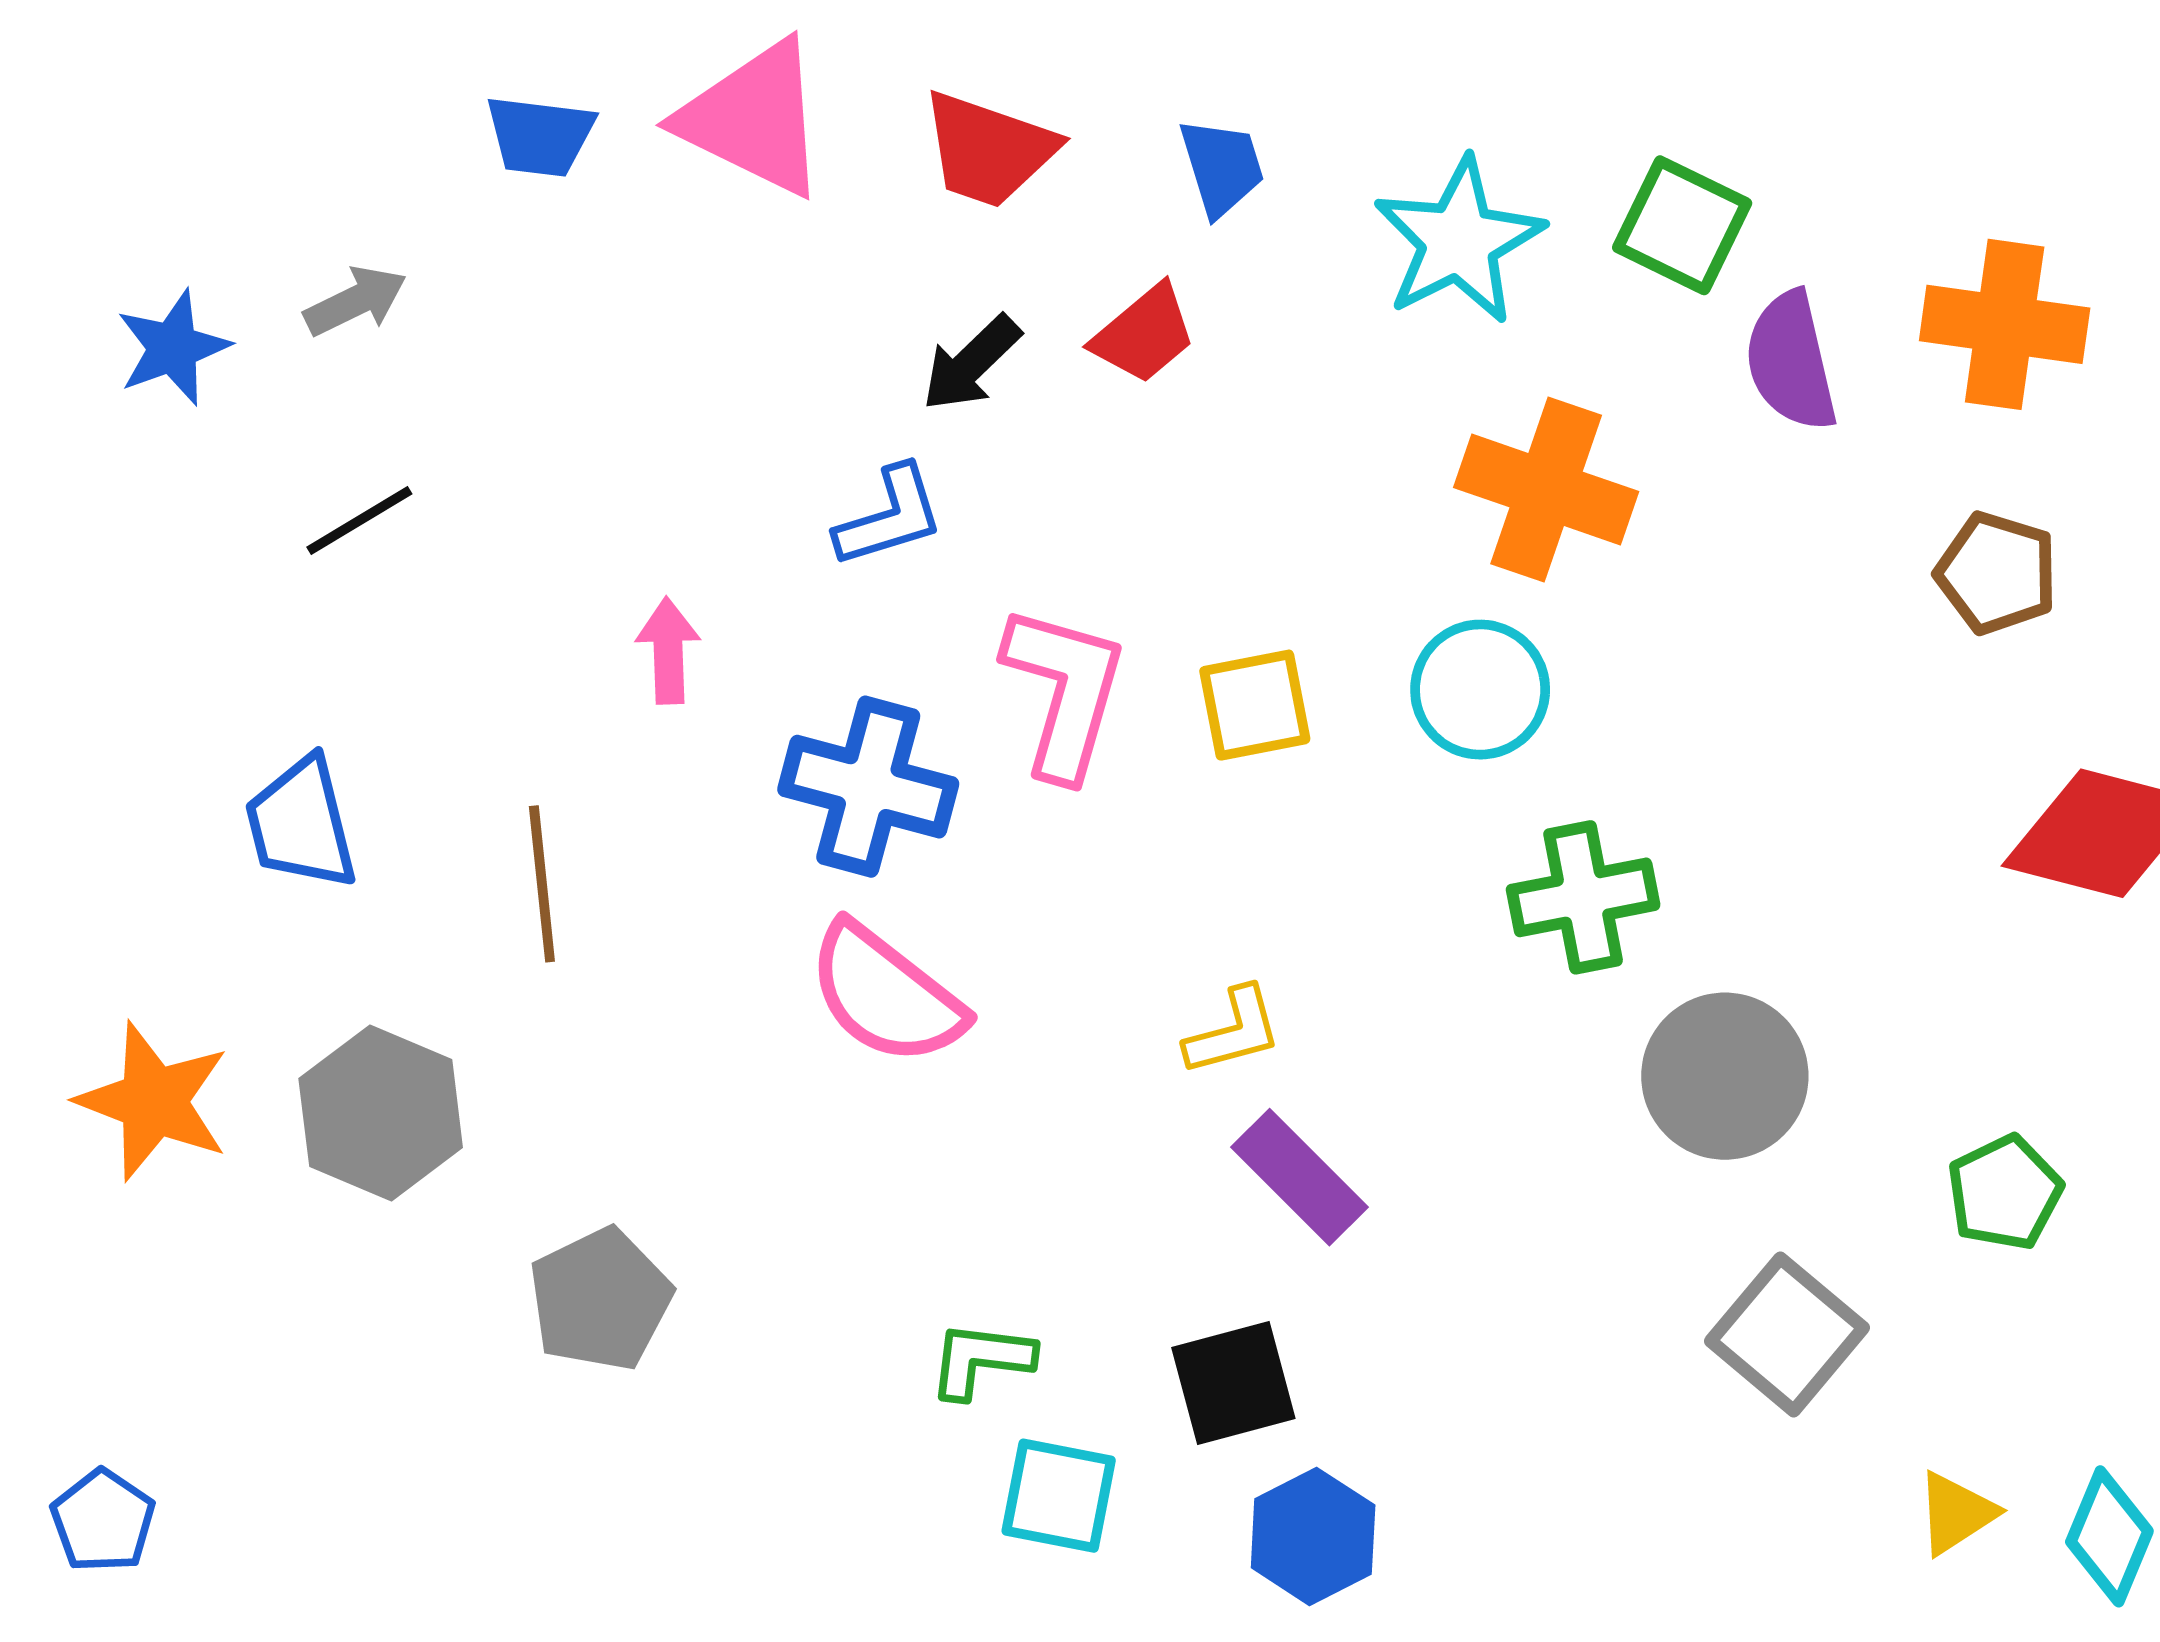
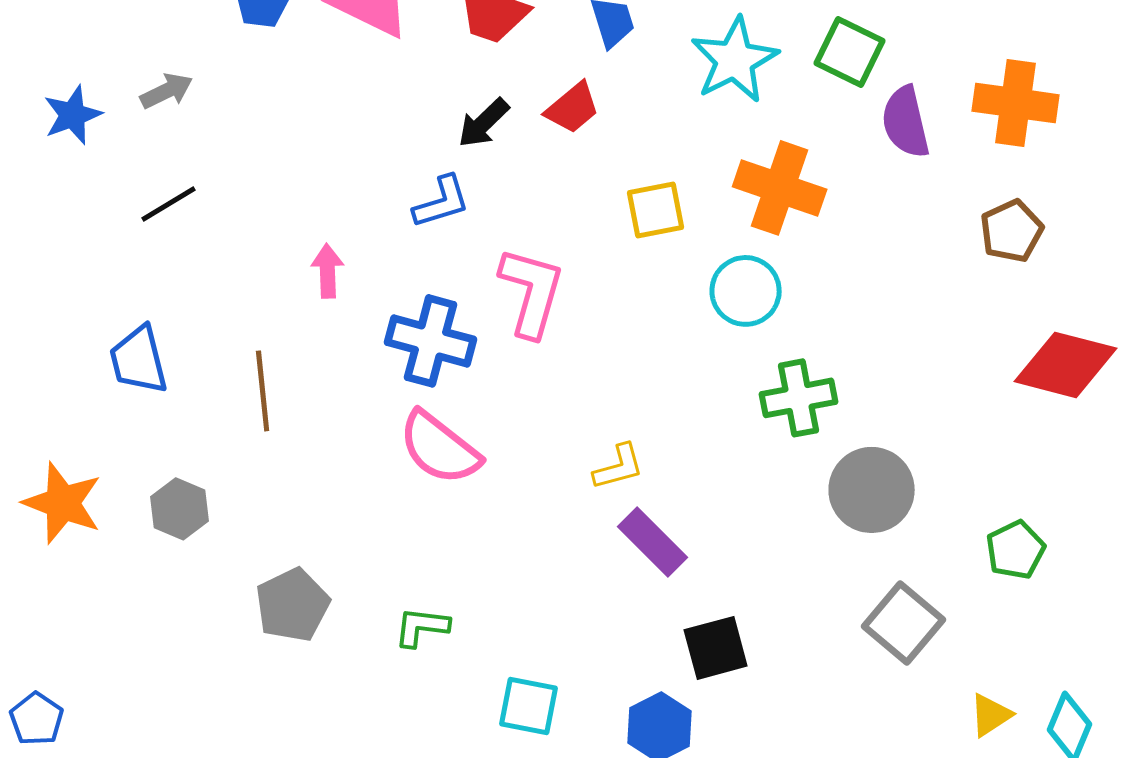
brown pentagon: (1997, 573) -> (1012, 231), turned 30
yellow square: (1255, 705) -> (656, 210), moved
gray hexagon: (381, 1113) -> (180, 509), size x0.7
green L-shape: (981, 1360) -> (422, 627), moved
black square: (1233, 1383) -> (716, 648), moved

